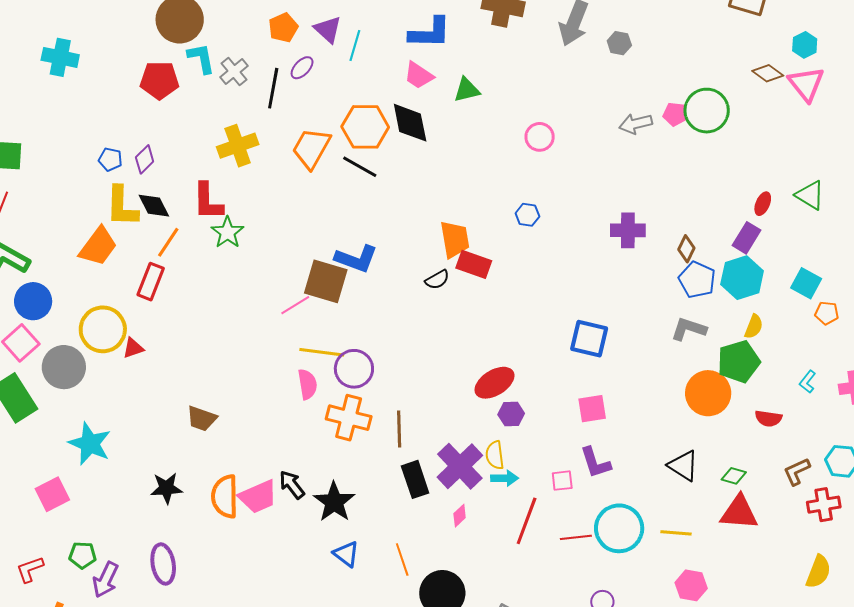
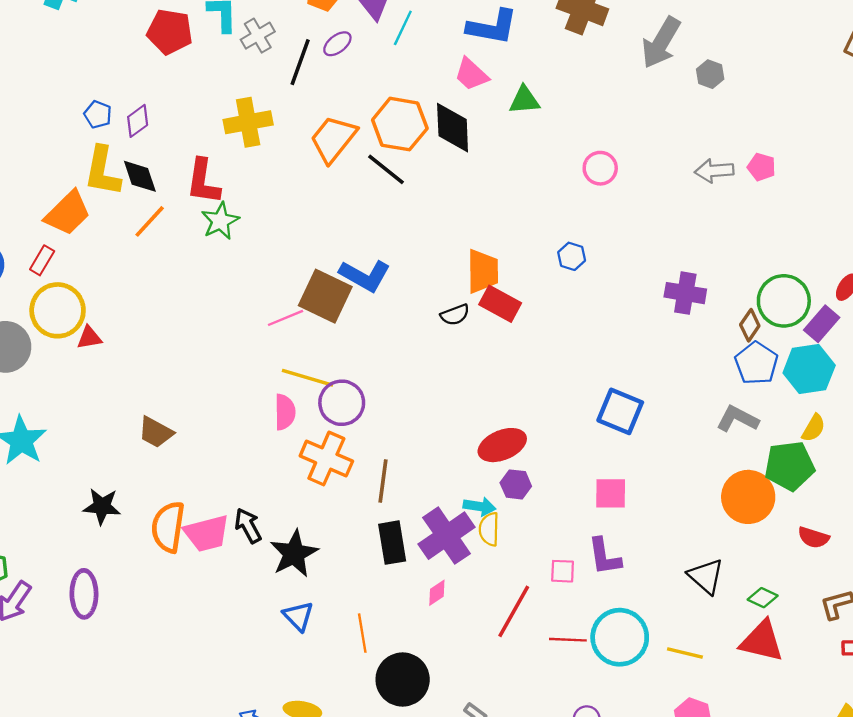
green circle: (707, 111) -> (784, 301), moved
red rectangle: (151, 282) -> (42, 260), moved, size x0.7
cyan arrow: (505, 478) -> (480, 506), moved

